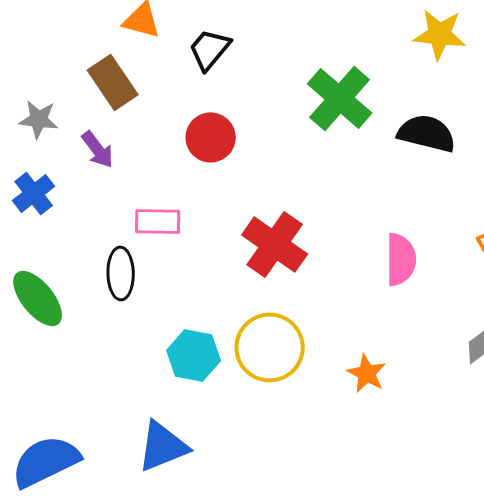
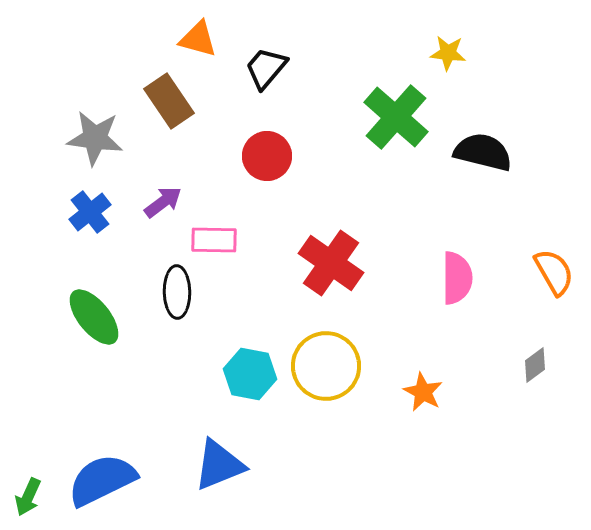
yellow star: (440, 34) -> (448, 53), moved, size x0.7
gray star: (39, 119) -> (95, 138), size x1.4
purple arrow: (98, 149) -> (163, 202), moved, turned -90

